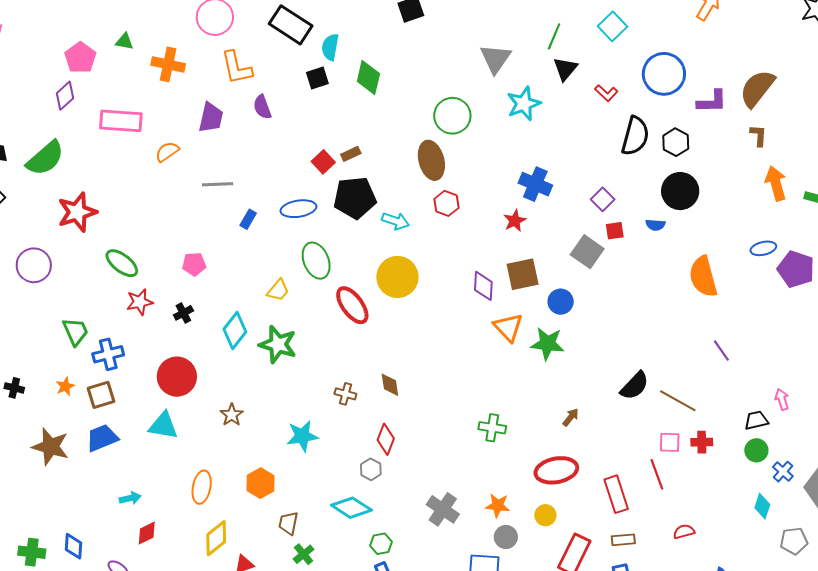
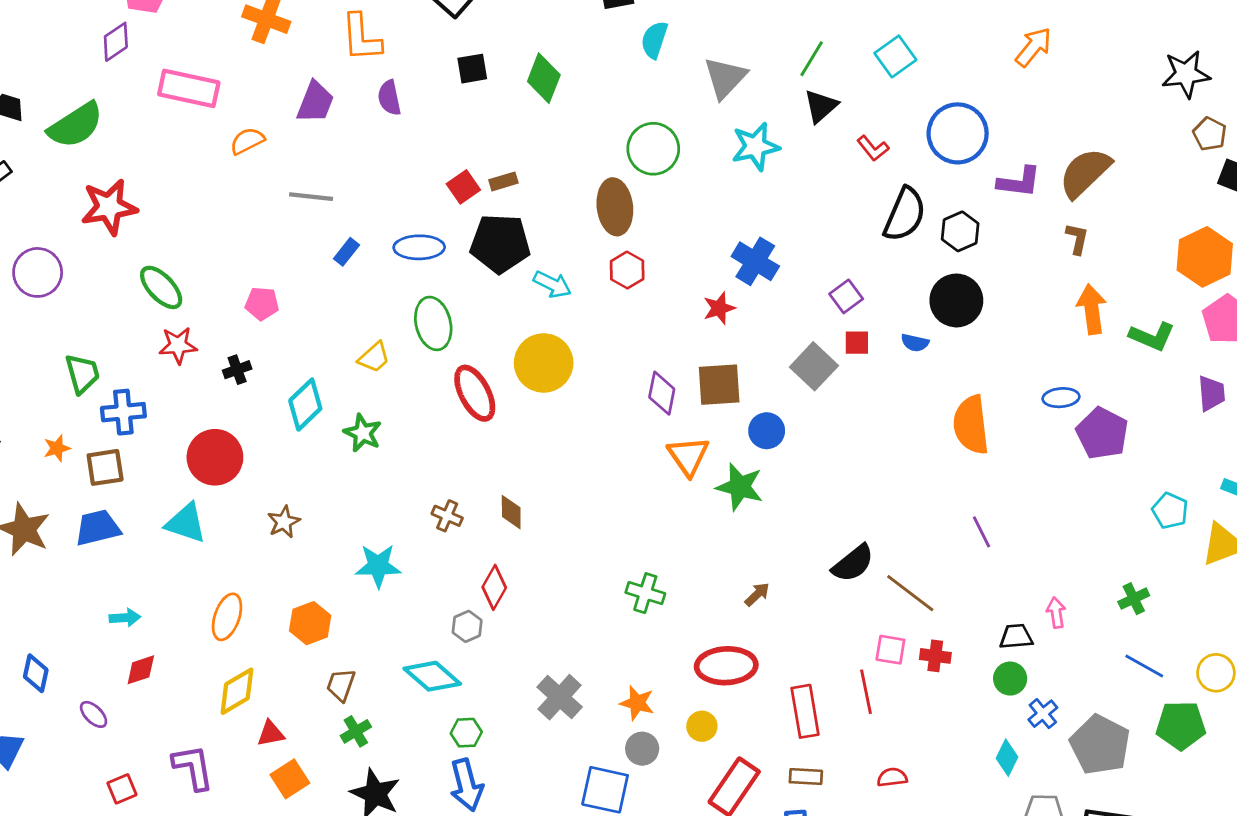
cyan semicircle: (330, 47) -> (654, 40), moved
green star: (278, 344) -> (363, 433), size x0.7

